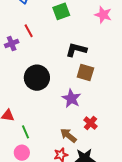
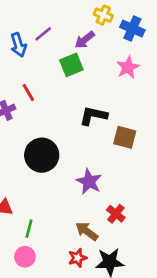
pink star: (103, 15) -> (128, 67), turned 30
brown square: (85, 73) -> (125, 137), moved
green line: (26, 132) -> (29, 229), turned 40

